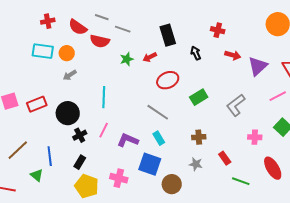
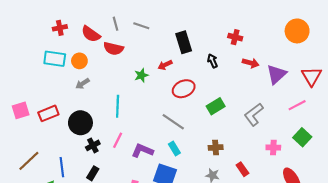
gray line: (102, 17) -> (116, 24), turned 56
gray line: (123, 29) -> (141, 26), moved
green star: (127, 59) -> (141, 75), moved

